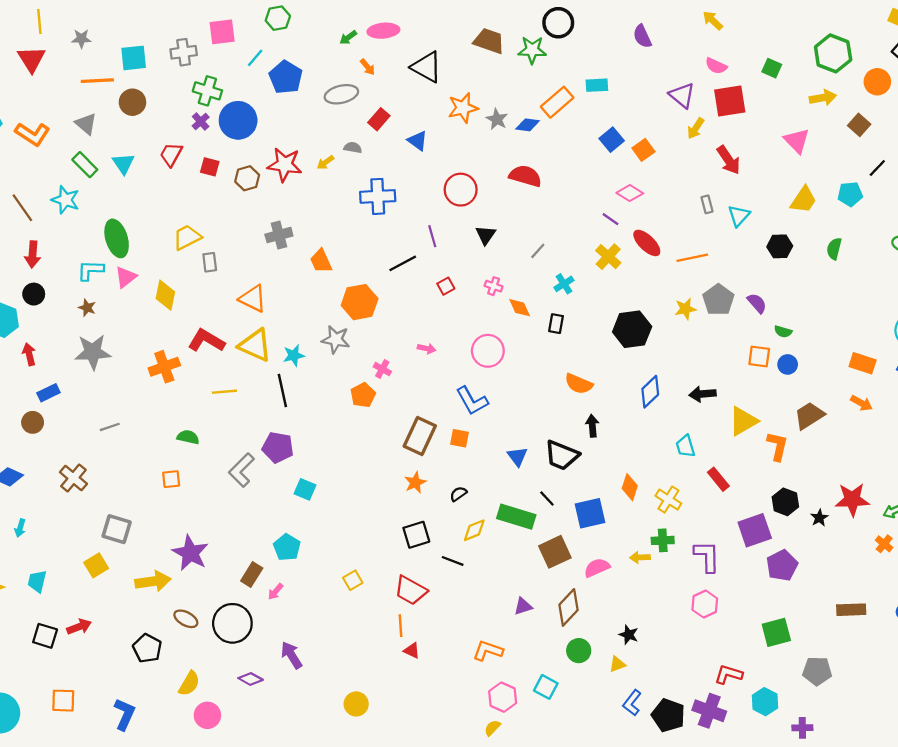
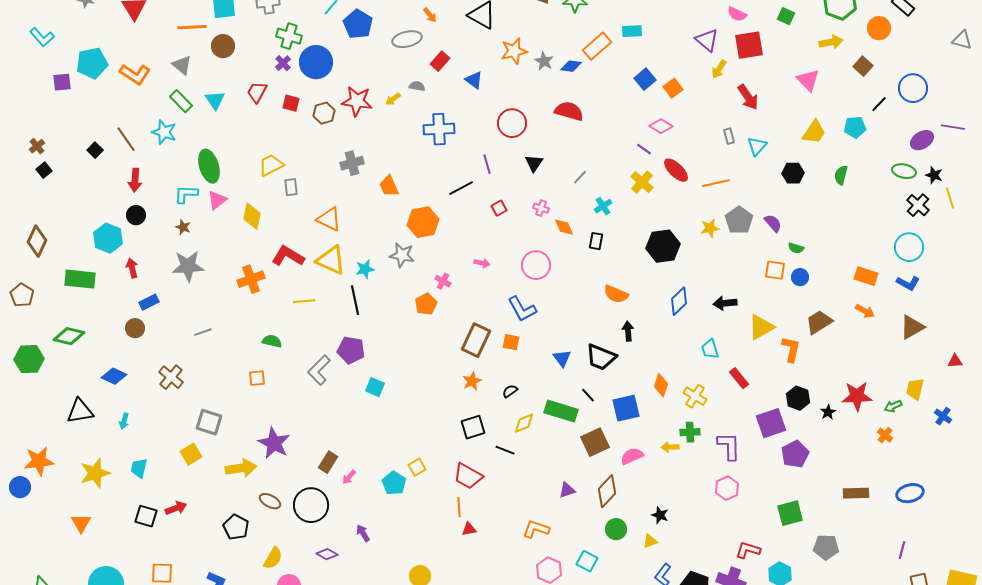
cyan pentagon: (287, 547) -> (394, 483), moved
red triangle: (412, 651) -> (469, 529), turned -35
purple arrow: (291, 655) -> (363, 533), size x0.7

